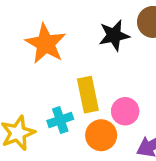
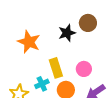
pink circle: (125, 111) -> (84, 69), moved

